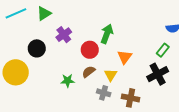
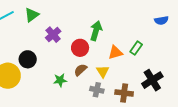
black circle: (37, 48) -> (28, 59), moved
green rectangle: (163, 50) -> (136, 48), moved
orange triangle: (125, 57) -> (115, 52), turned 42
black cross: (158, 74) -> (152, 80), moved

